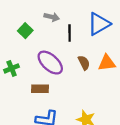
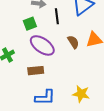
green square: (25, 31) -> (30, 24), moved, turned 32

